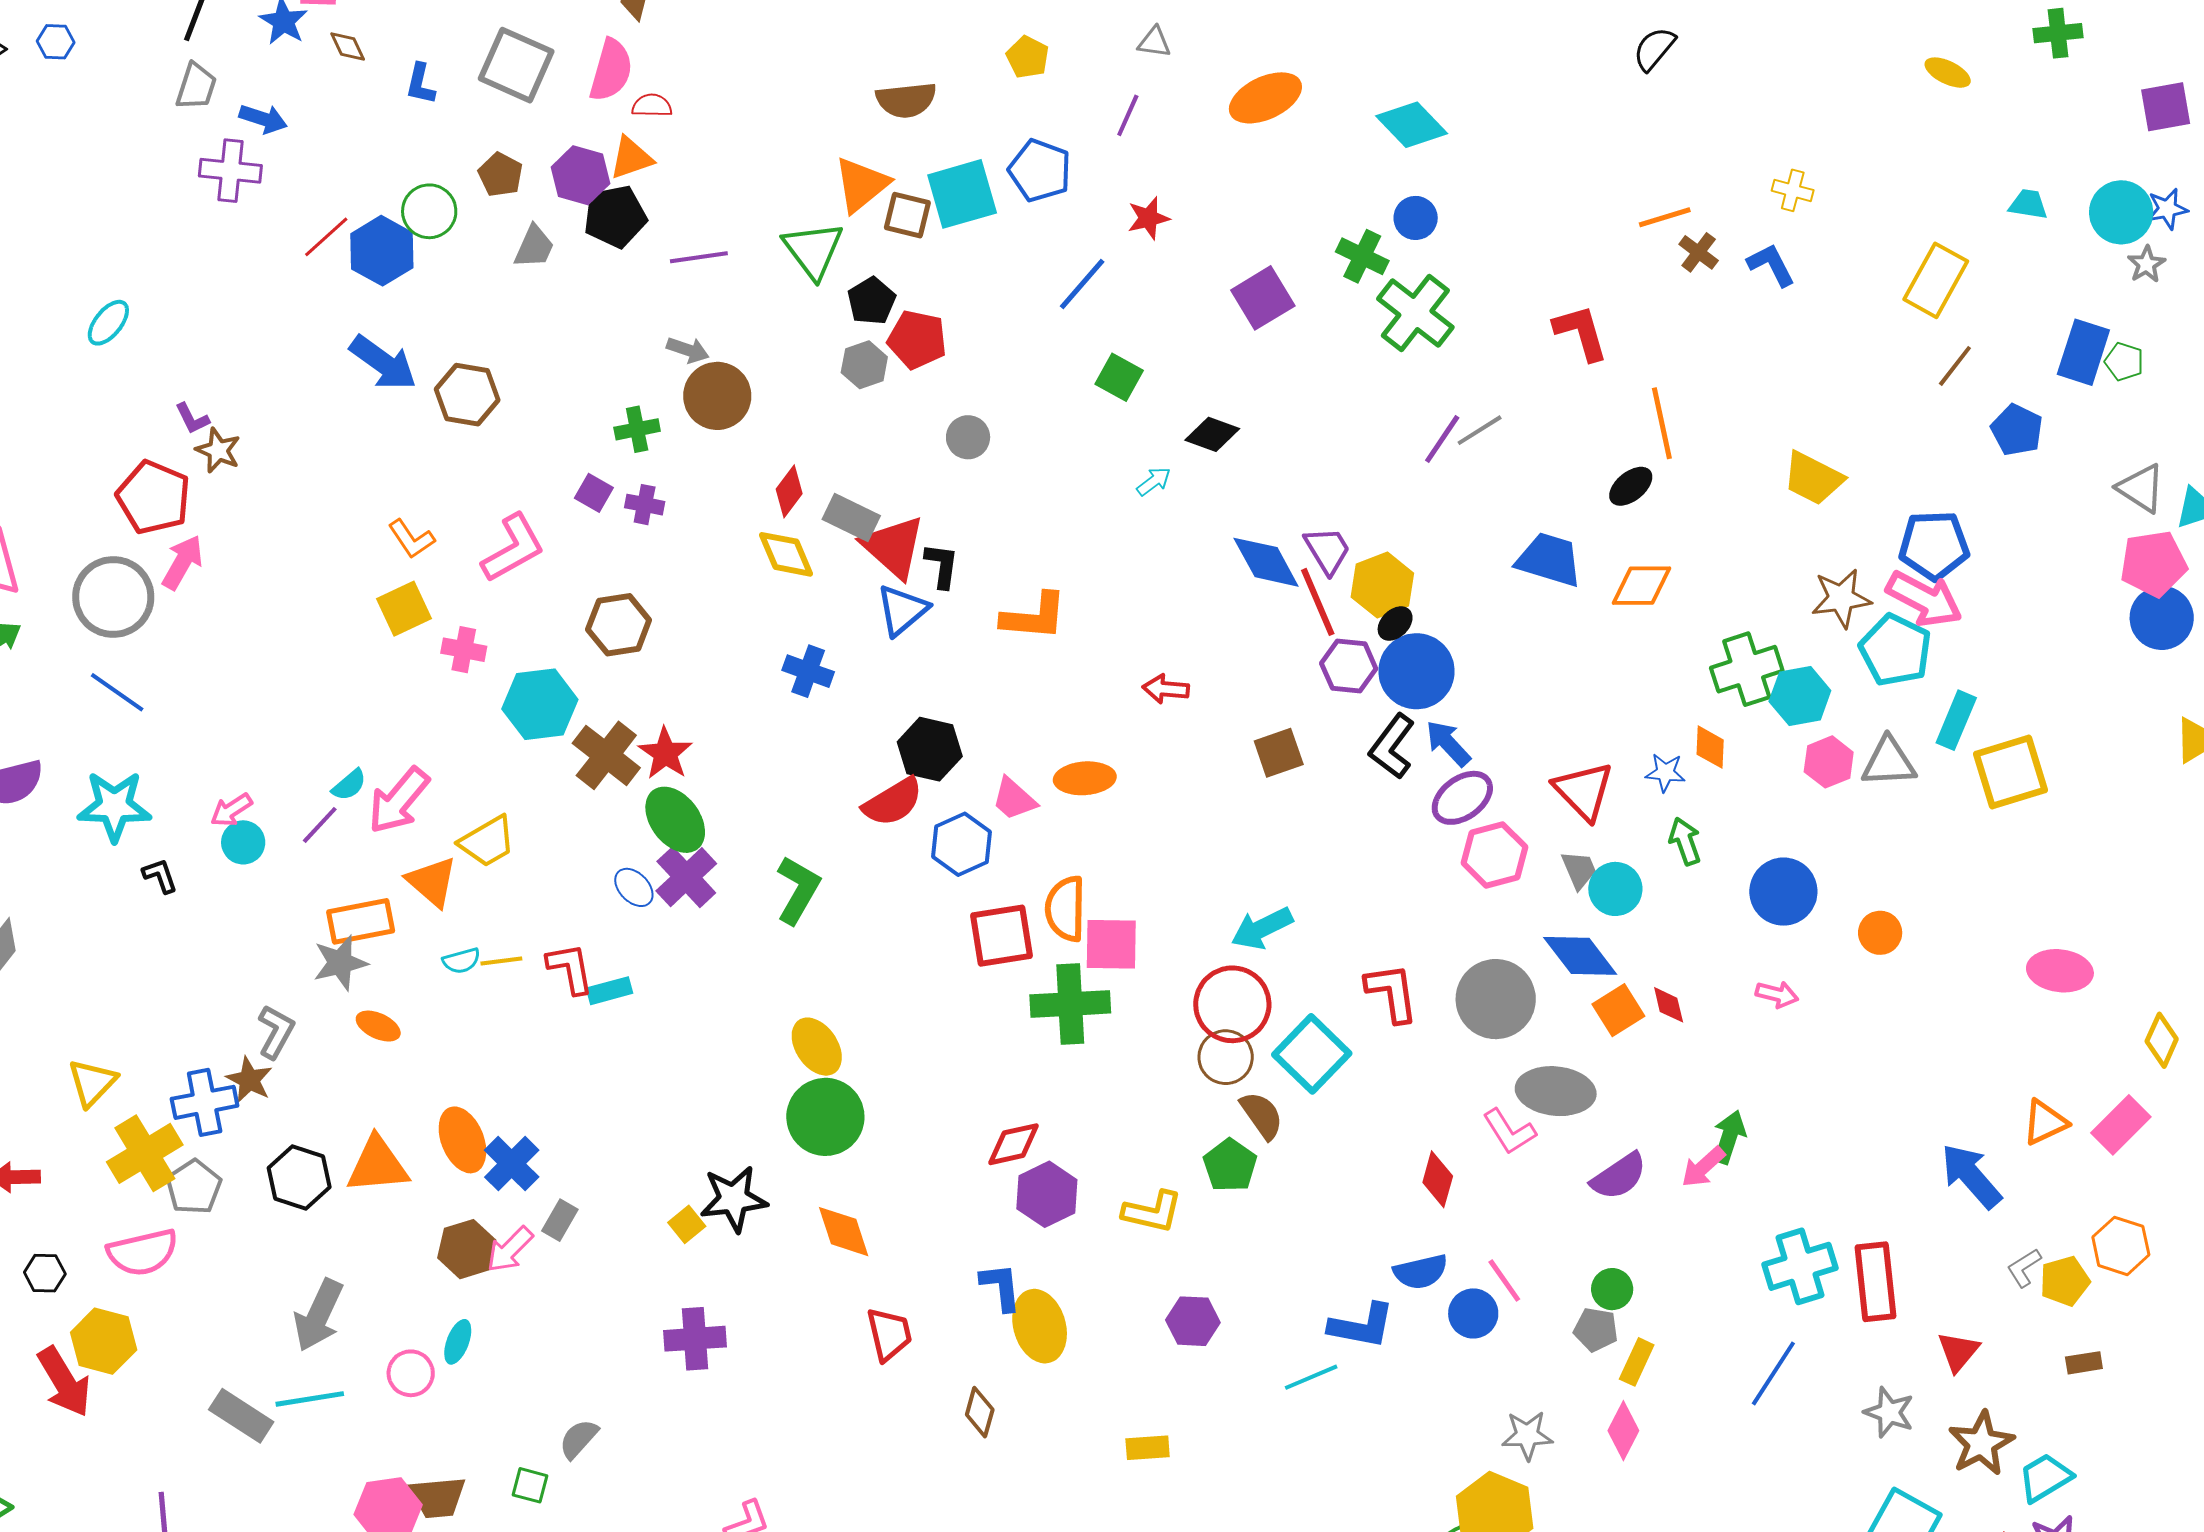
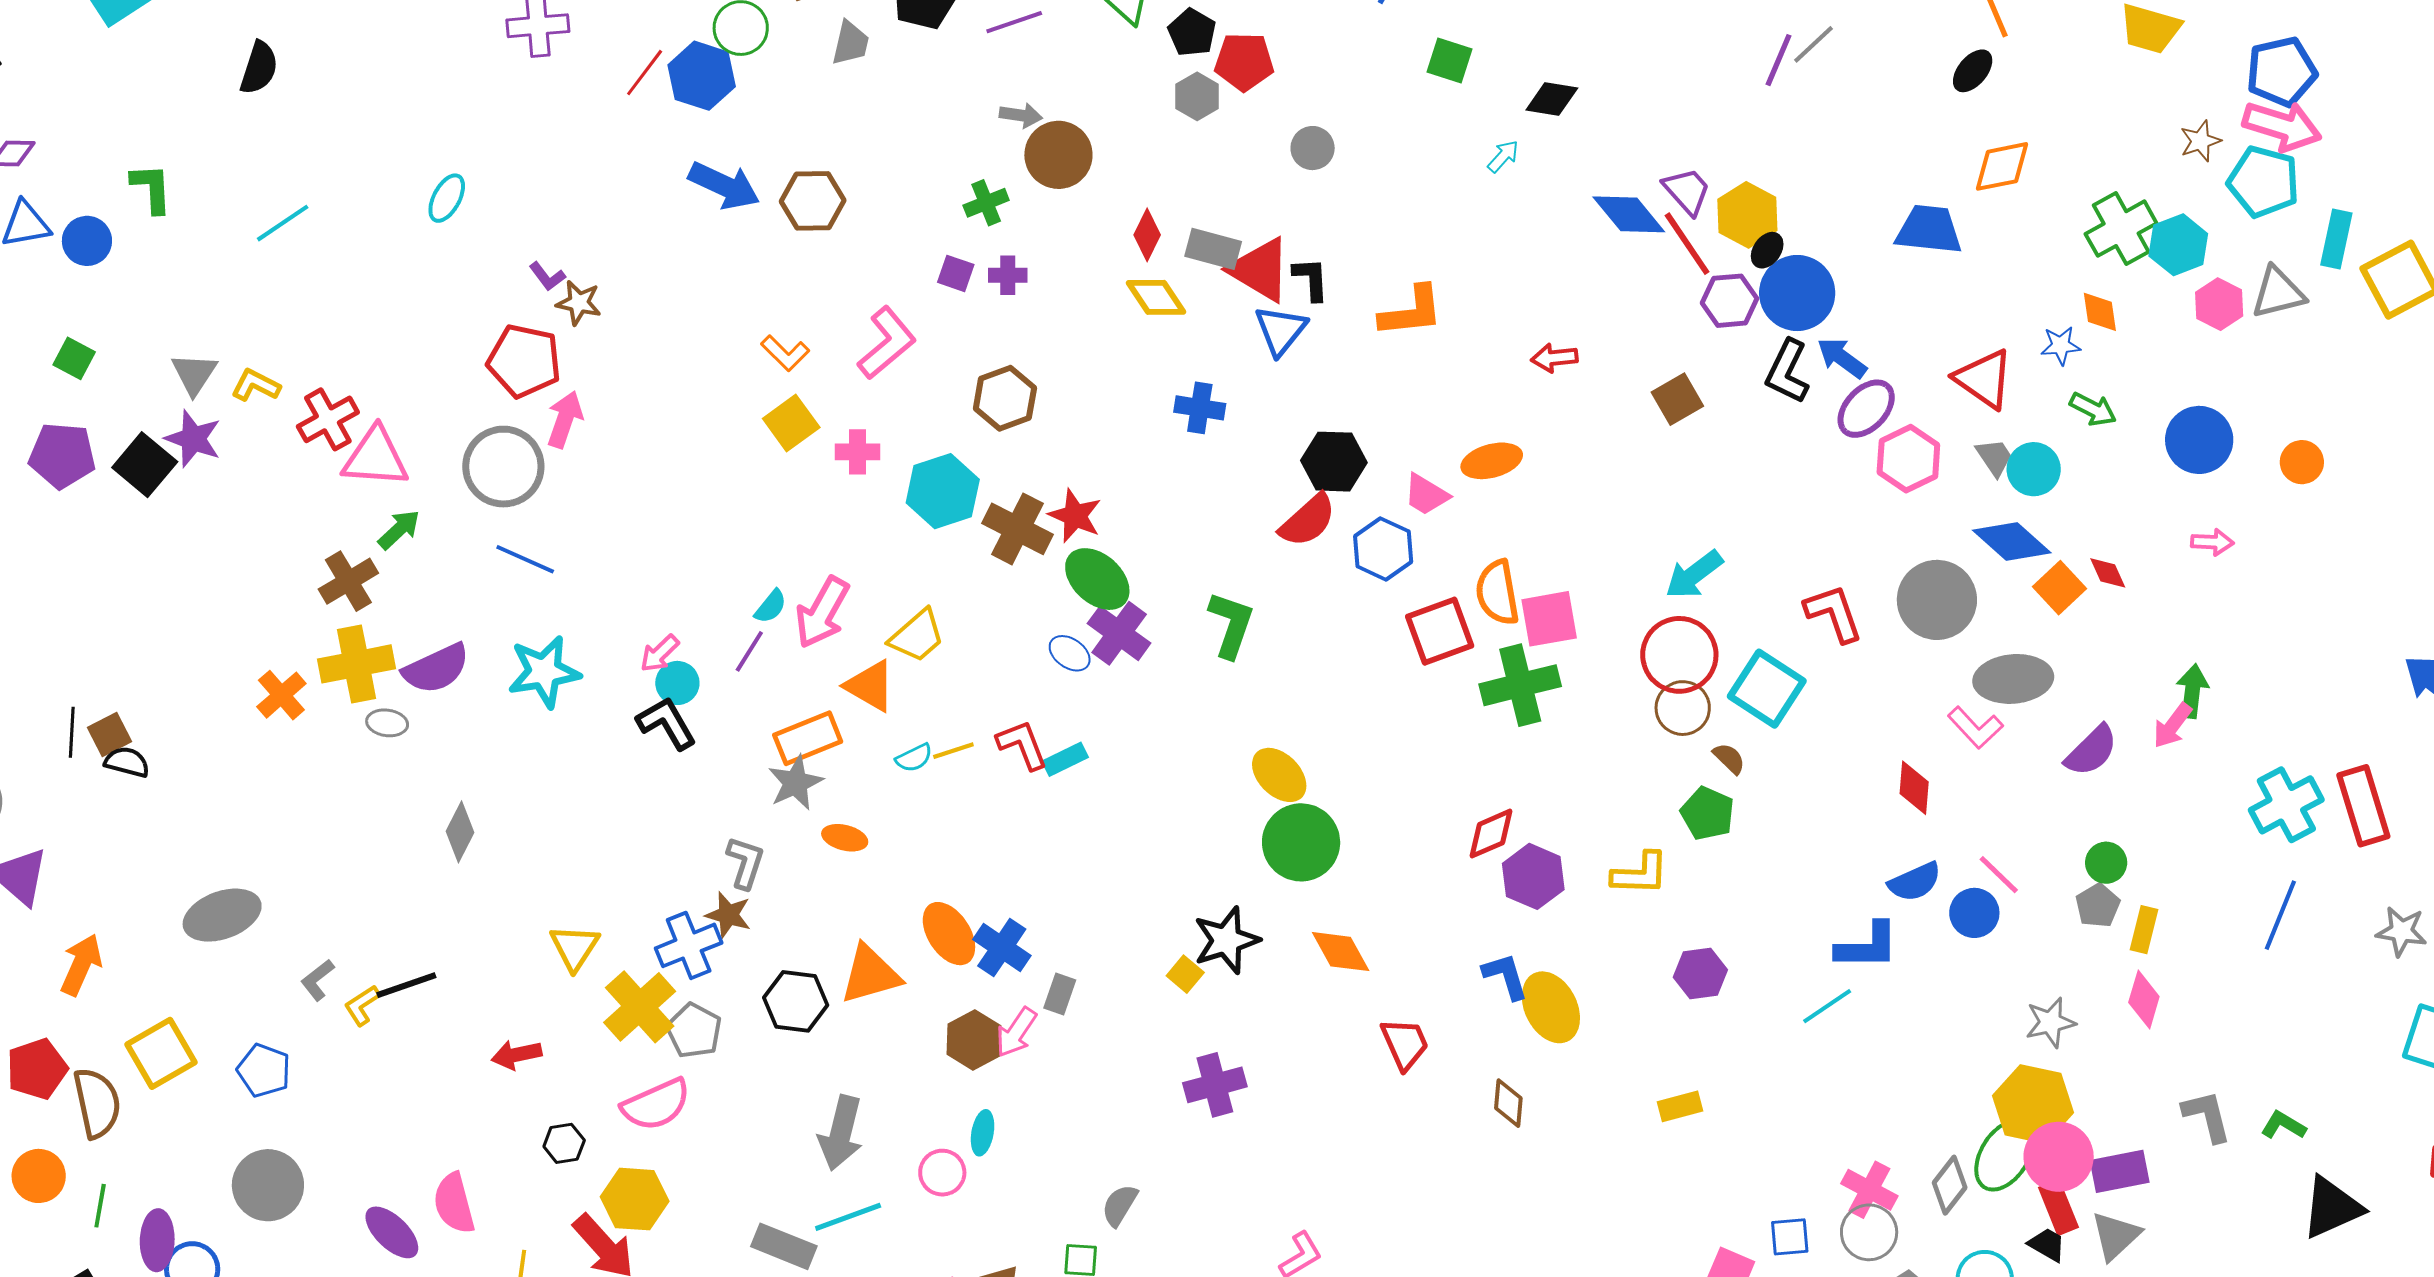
blue trapezoid: (1549, 560) -> (1929, 230), moved
brown star: (1841, 598) -> (2200, 141), size x0.7
green arrow: (1685, 841) -> (2093, 409), turned 147
black L-shape: (160, 876) -> (667, 723), moved, size x1.6
brown semicircle: (1262, 1115) -> (1729, 758), size x0.7
gray pentagon: (1596, 1330) -> (2098, 906), turned -30

